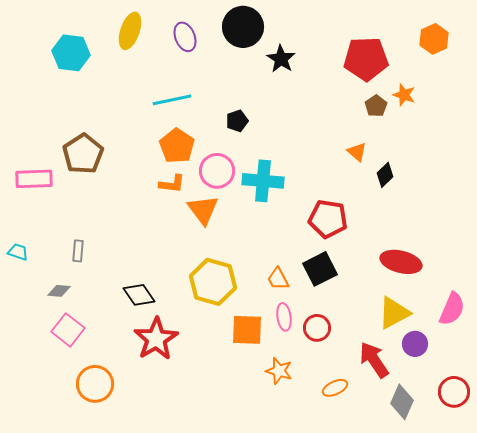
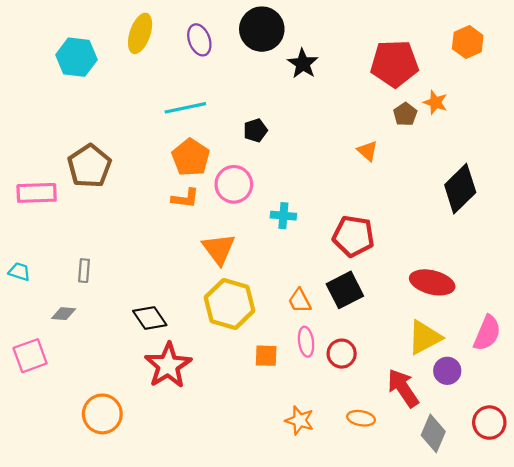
orange triangle: (357, 152) -> (367, 151), moved
black diamond: (385, 175) -> (460, 189), moved, size x1.8
cyan cross: (263, 181) -> (283, 216), moved, size x0.6
orange triangle: (203, 210) -> (219, 249), moved
pink square: (68, 330) -> (30, 356), moved, turned 32
orange square: (247, 330) -> (266, 356), size x0.7
orange star: (279, 371) -> (300, 420), moved
orange ellipse: (335, 388) -> (361, 418), turned 35

